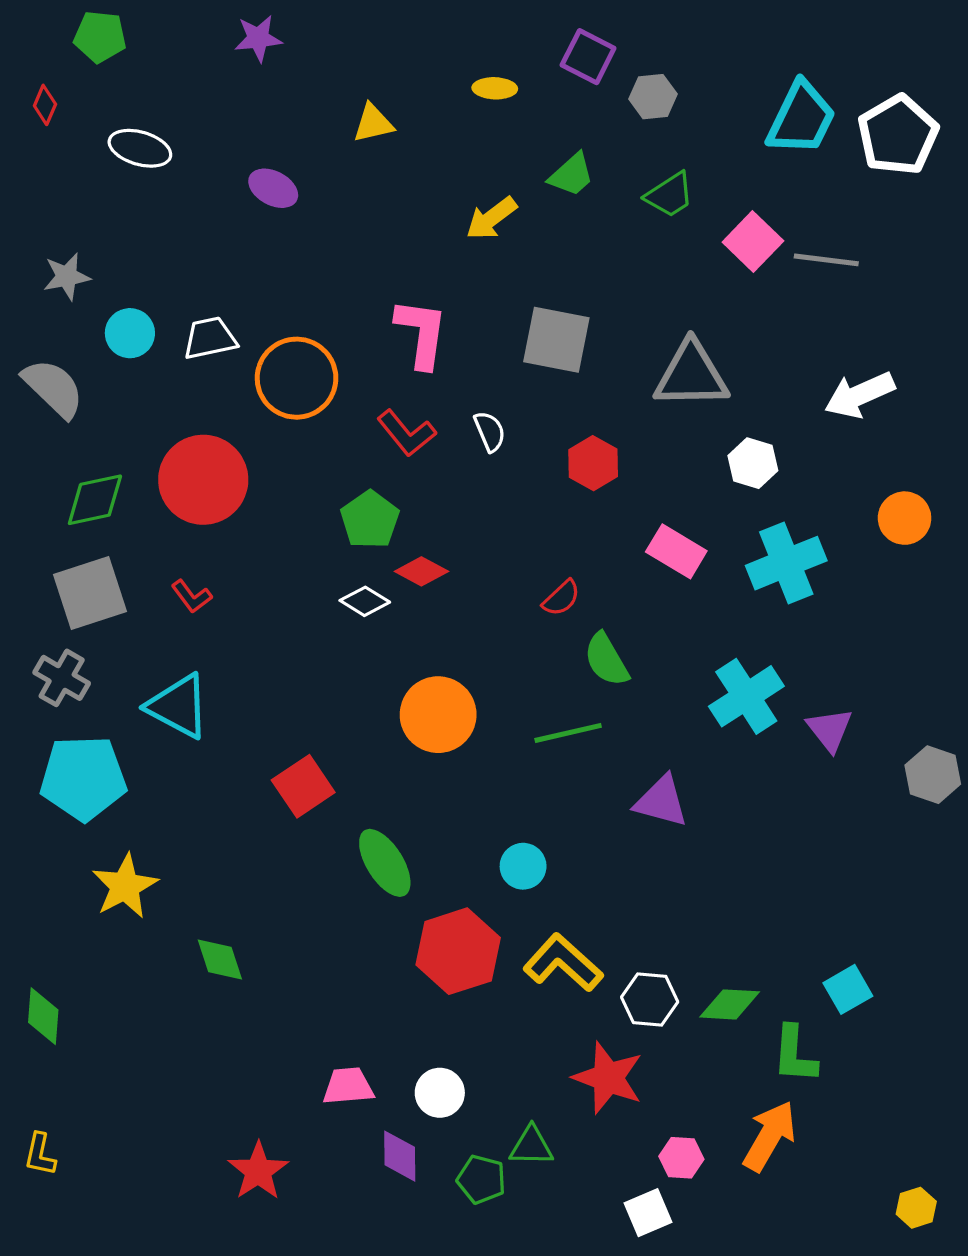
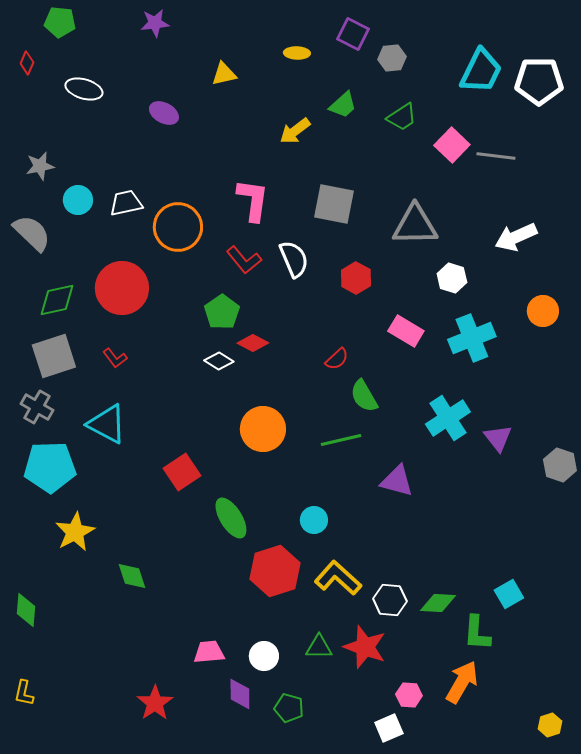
white pentagon: (898, 135) -> (539, 81), turned 30
white semicircle: (490, 431) -> (294, 259), size x1.5
green triangle: (531, 1146) -> (319, 647), moved

